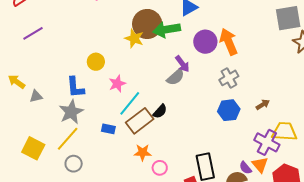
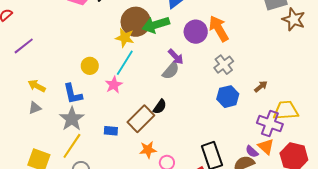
yellow arrow: (17, 82) -> (37, 86), moved
cyan line: (130, 103) -> (125, 63), moved

